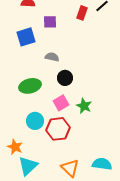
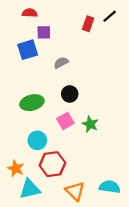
purple square: (50, 22) -> (44, 32), moved
gray semicircle: (52, 57) -> (61, 63), moved, turned -40
red hexagon: (58, 129) -> (52, 164), moved
cyan triangle: (28, 166) -> (30, 189), turned 30

